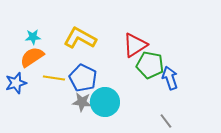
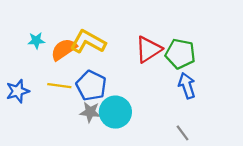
orange semicircle: (32, 57) -> (64, 49), moved
green pentagon: (150, 65) -> (180, 54), moved

